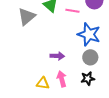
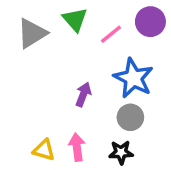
pink line: (72, 11) -> (111, 34), turned -56
purple arrow: (57, 56) -> (83, 94), moved, turned -80

